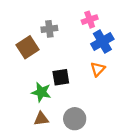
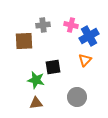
pink cross: (90, 20) -> (71, 25), moved, turned 32
brown square: (27, 47) -> (24, 41), turned 30
gray circle: (75, 119) -> (77, 97), moved

